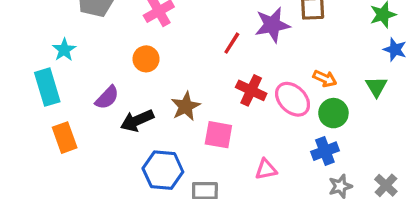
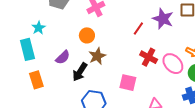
purple star: (272, 25) -> (163, 19), turned 30
brown star: (186, 106) -> (97, 56), moved
black arrow: (137, 121) -> (80, 72), turned -36

